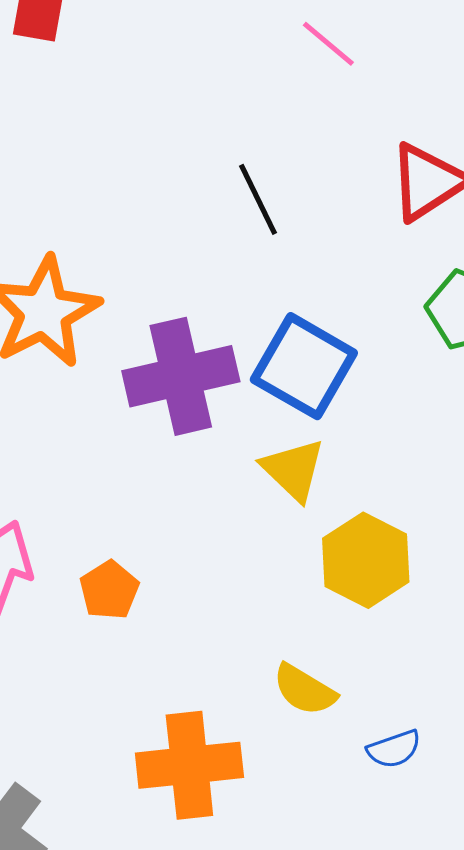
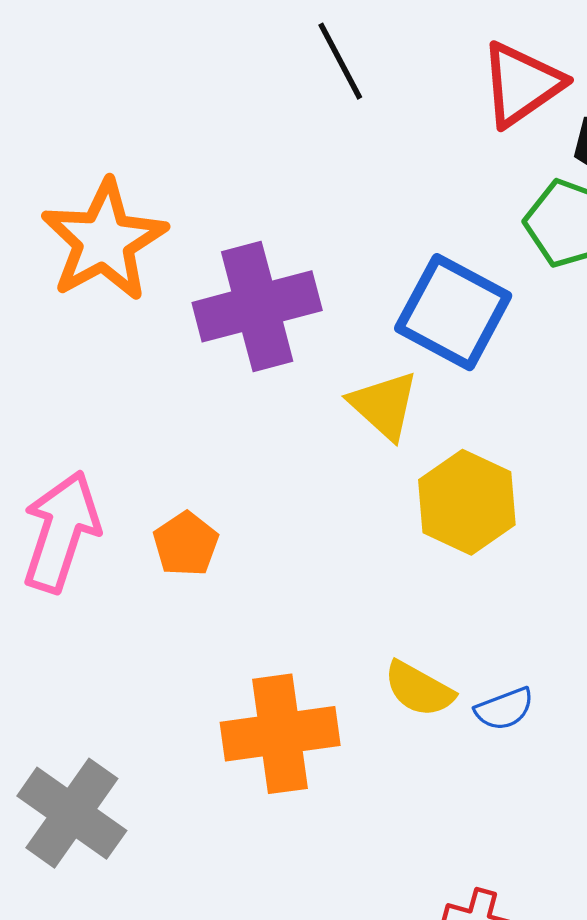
black line: (258, 199) -> (340, 61), moved
blue square: (304, 366) -> (453, 312), moved
yellow semicircle: (305, 690) -> (419, 689), moved

